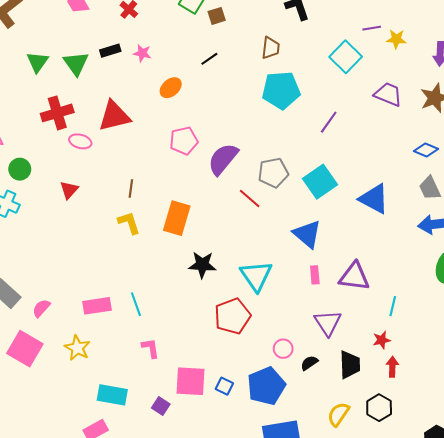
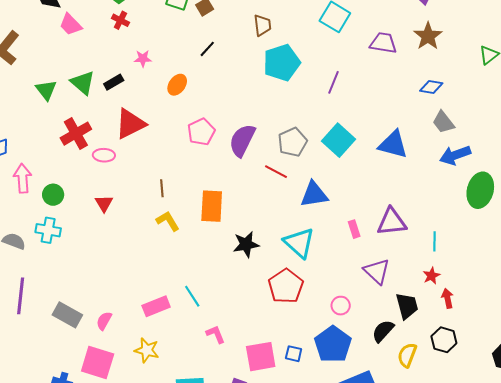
black rectangle: (110, 51) -> (114, 82), moved
blue triangle: (307, 234) -> (314, 194), moved, turned -36
black semicircle: (309, 363) -> (383, 331), moved, size x1.4

